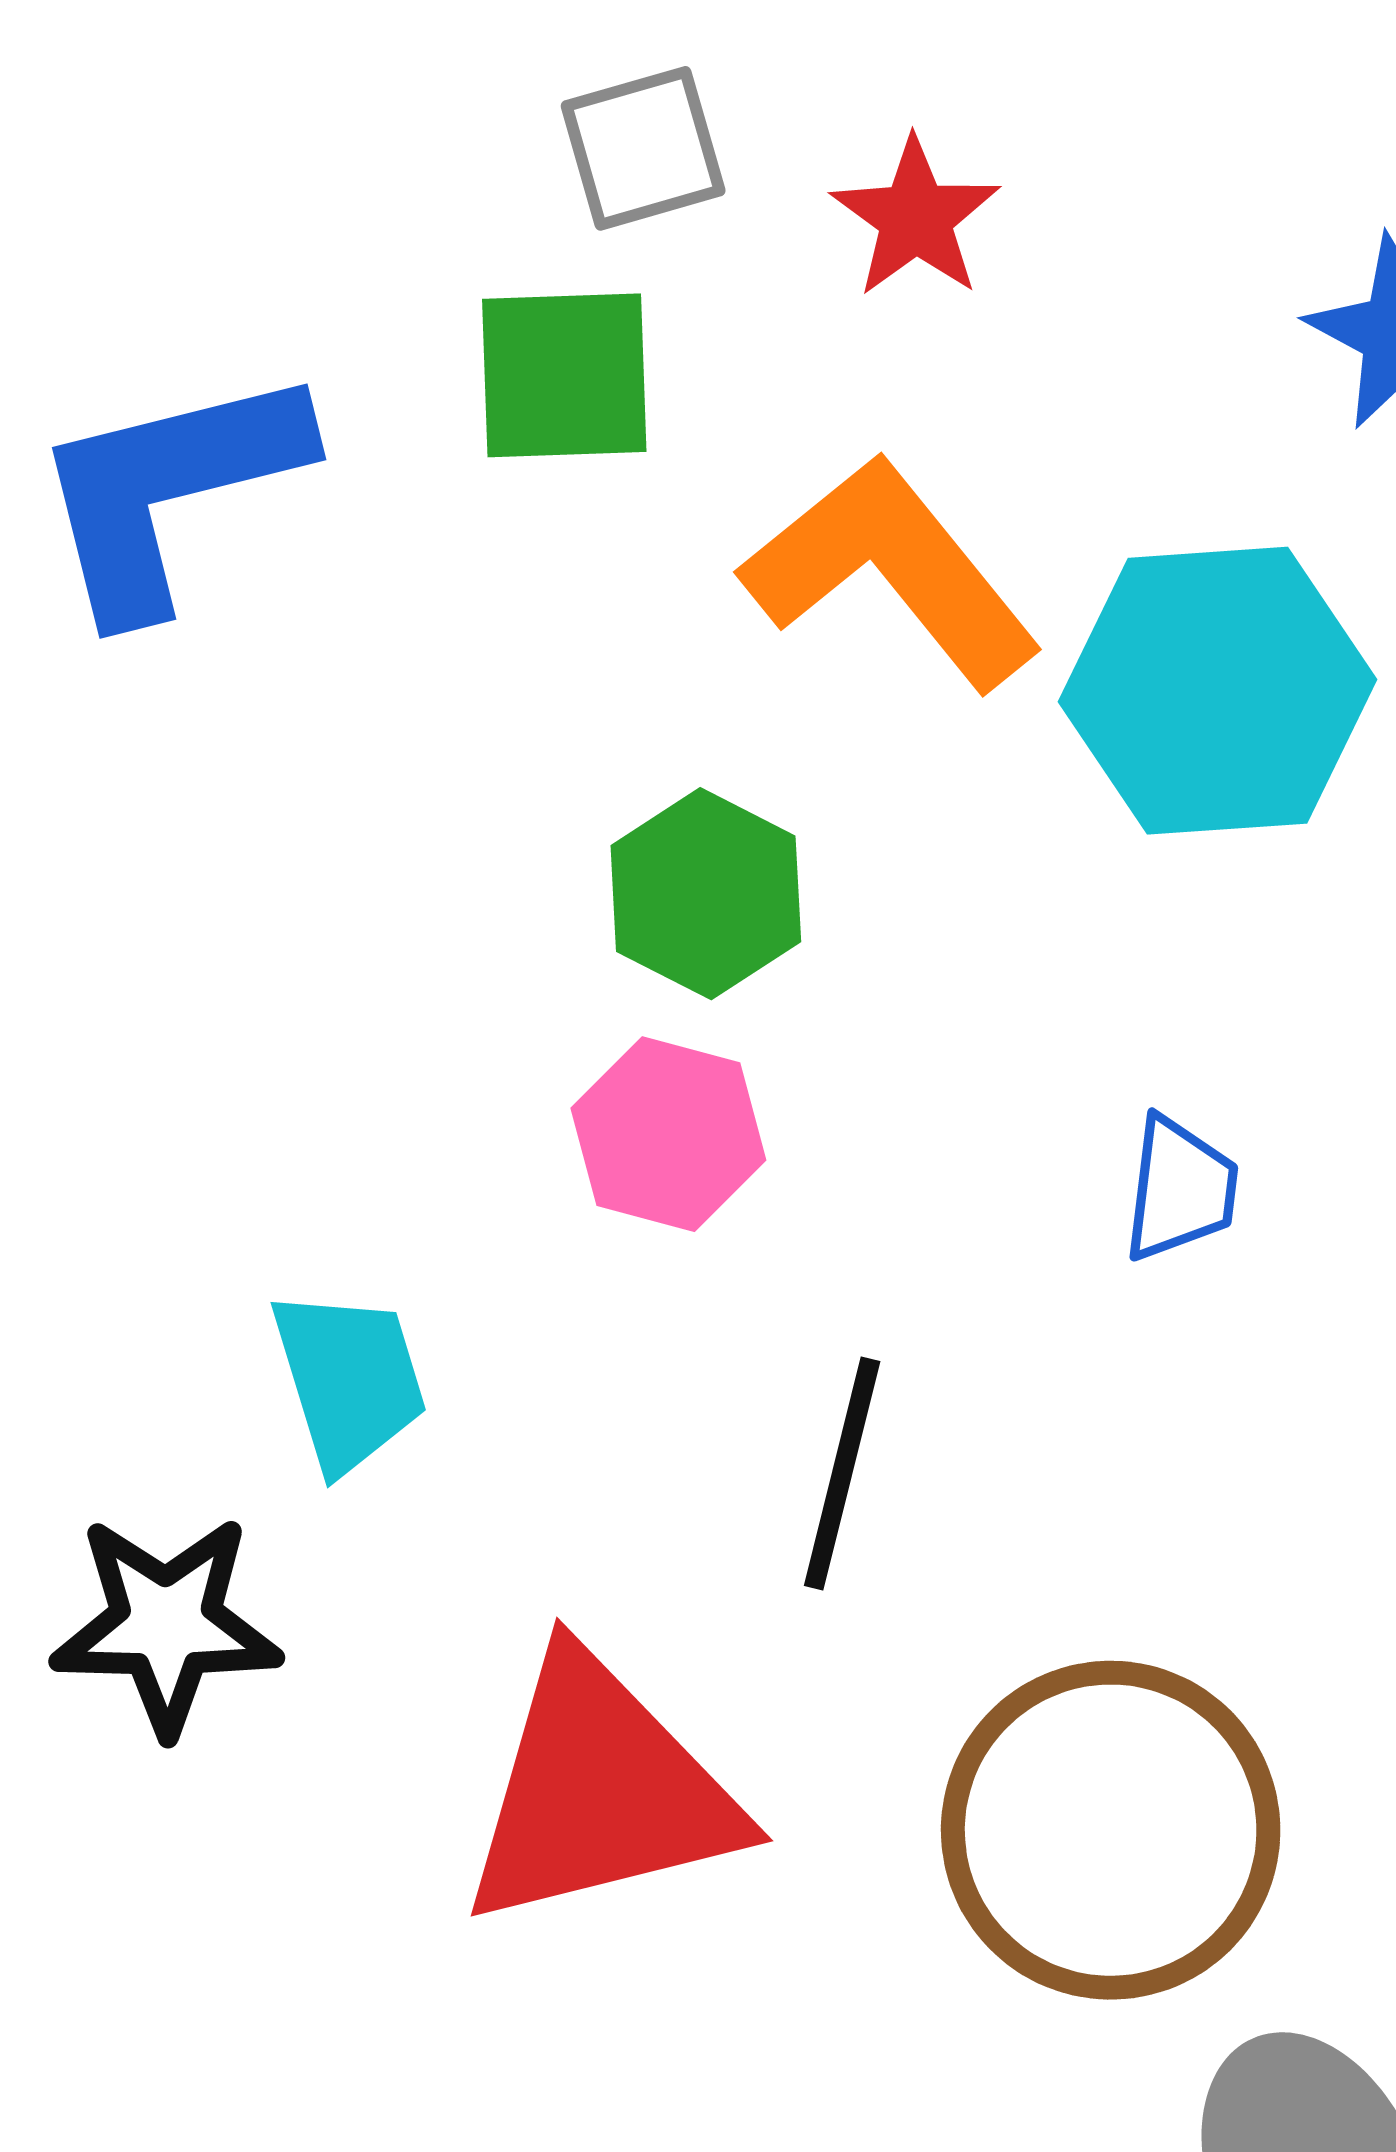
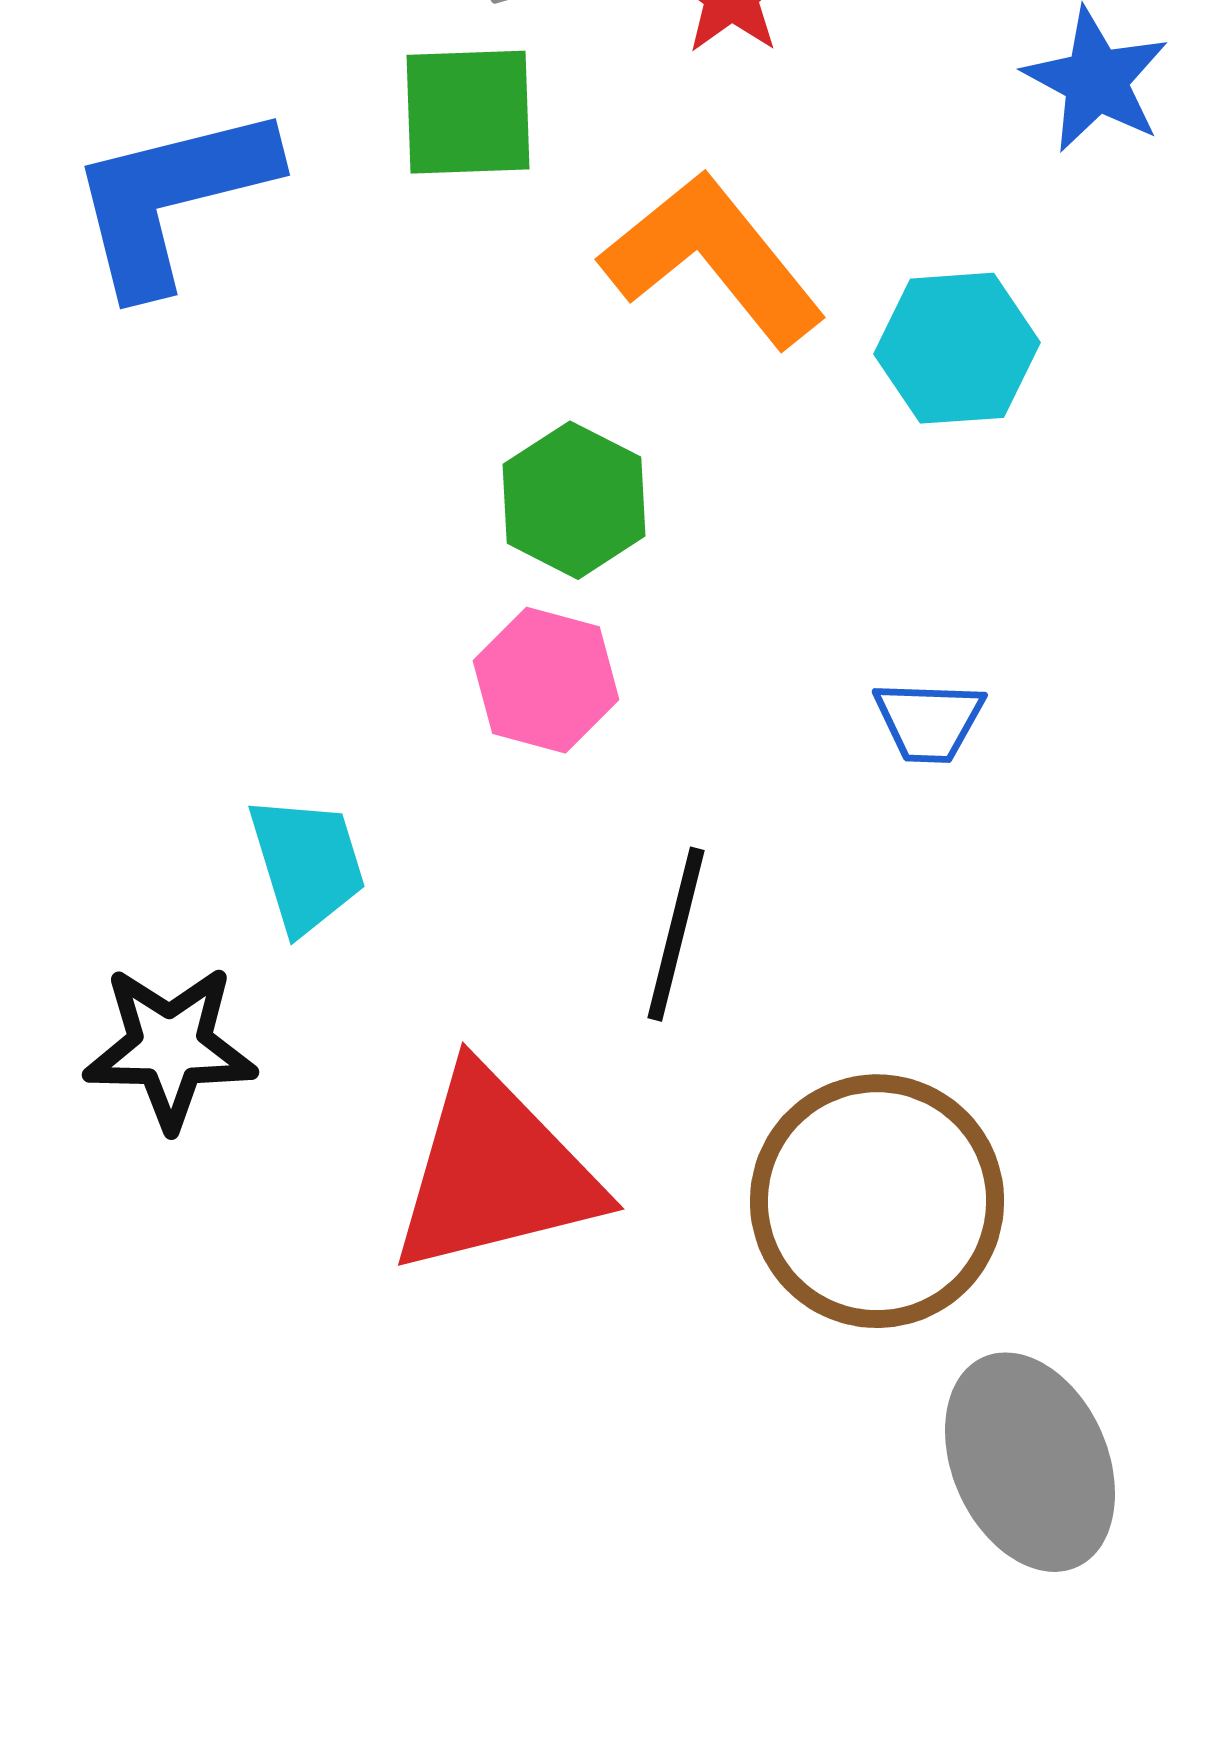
cyan hexagon: (1217, 691) -> (957, 348), size x0.7
blue trapezoid: (1180, 1189) -> (929, 721), turned 85

